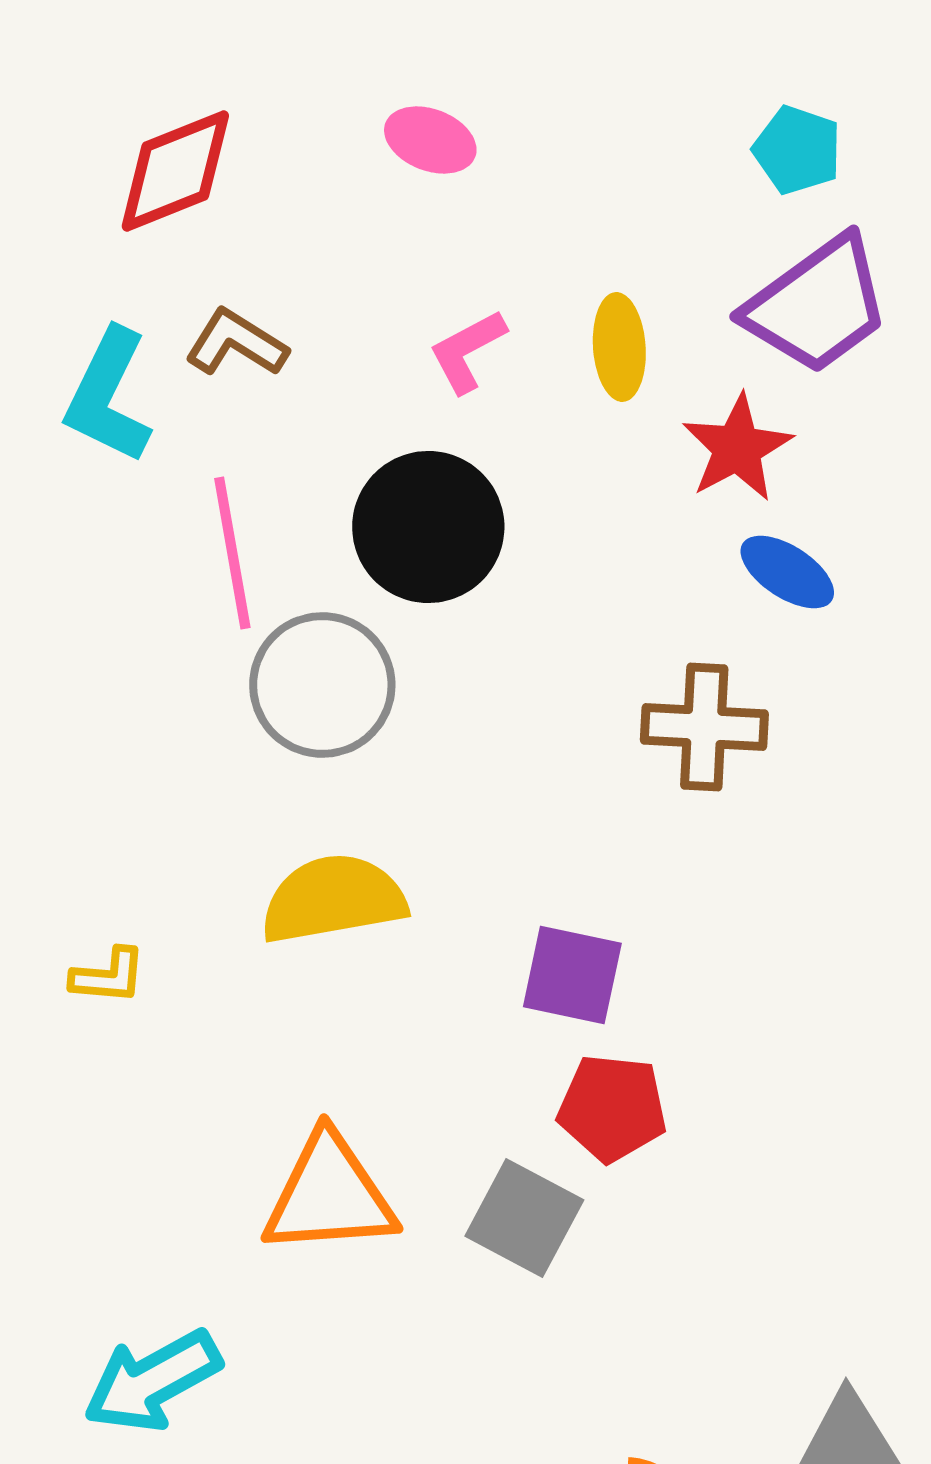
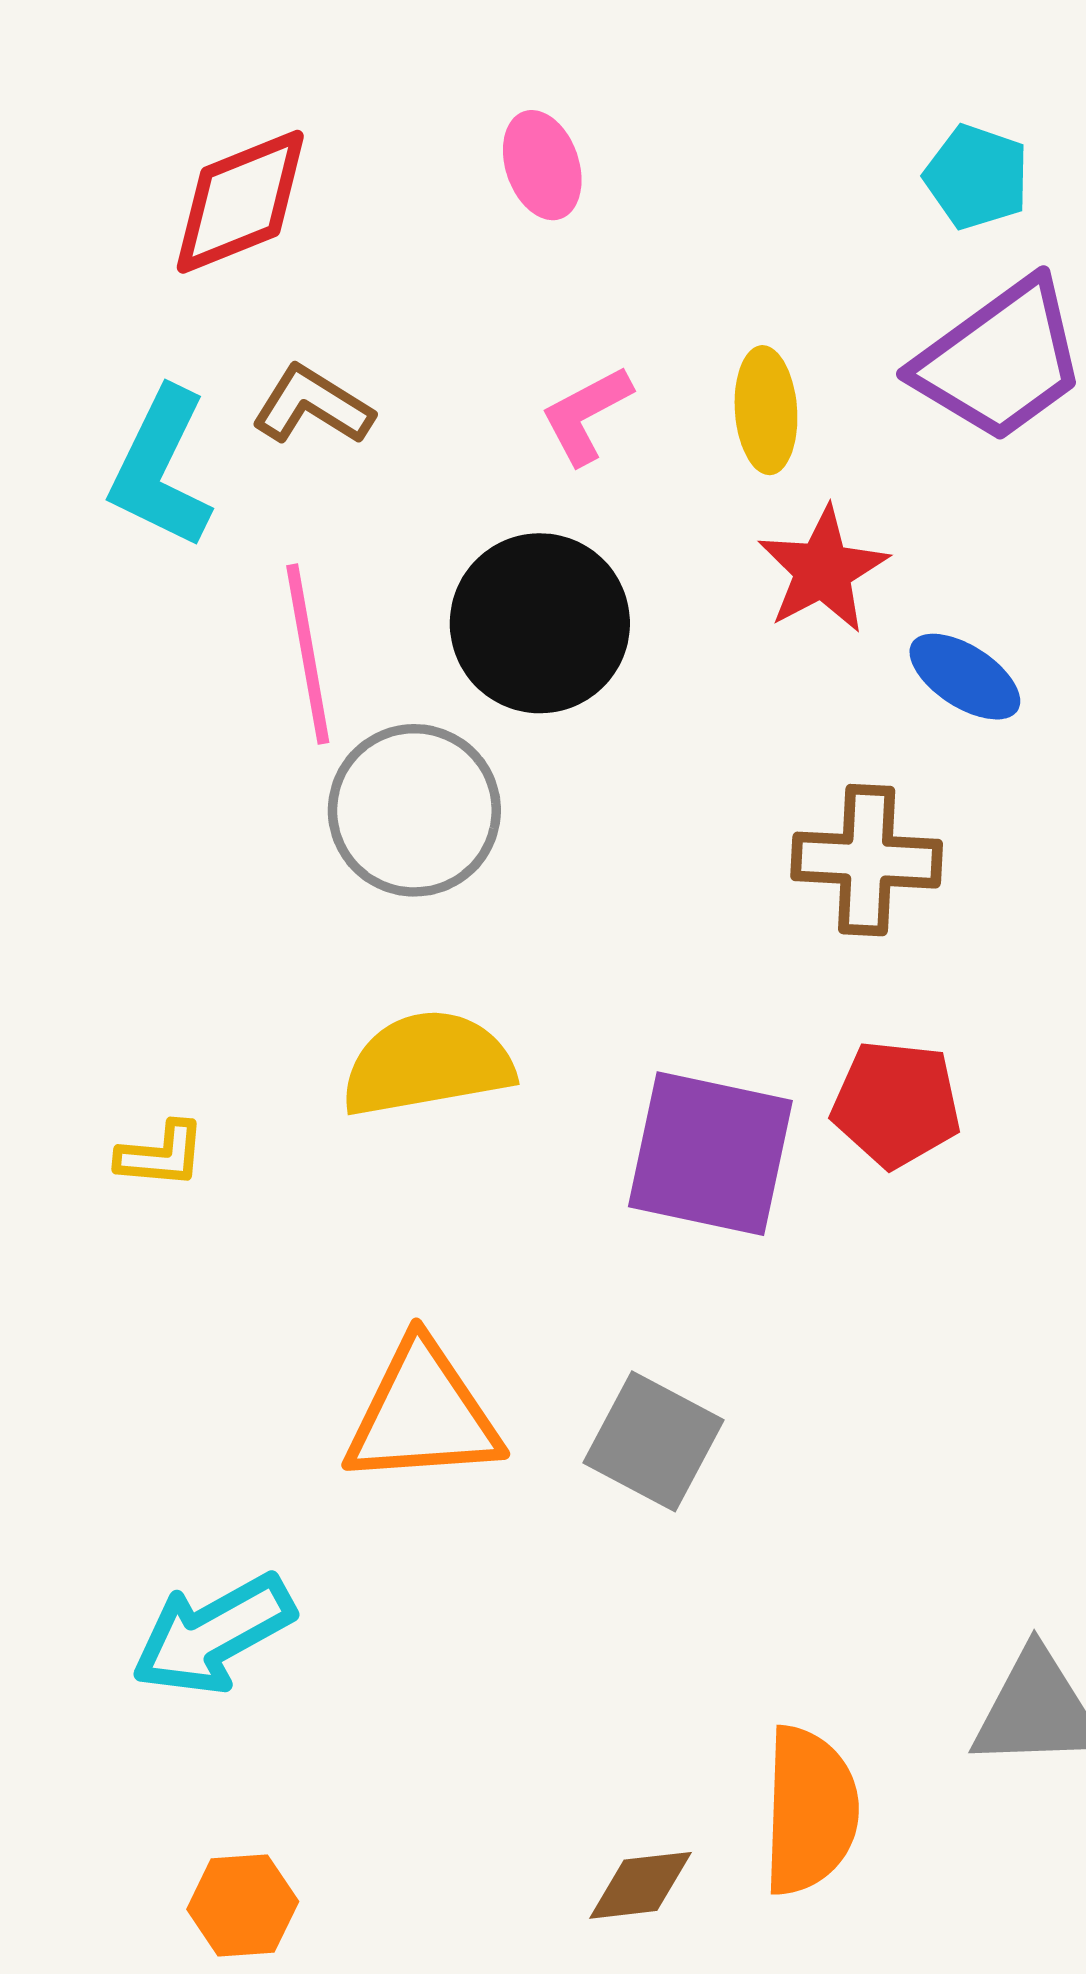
pink ellipse: (430, 140) -> (542, 165), turned 50
red star: (737, 448) -> (823, 570), moved
purple square: (572, 975) -> (710, 1154), size x1.4
red pentagon: (612, 1108) -> (896, 1104), moved

